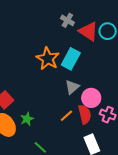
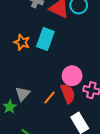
orange star: (48, 59) -> (22, 42), size x0.7
gray triangle: (72, 87) -> (22, 94), moved

